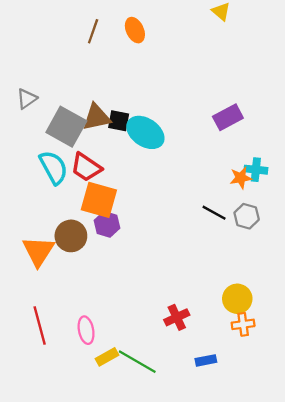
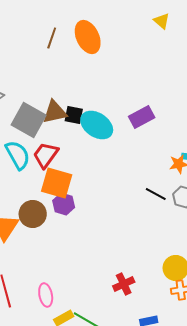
orange ellipse: (135, 30) -> (88, 37), size x1.5
purple rectangle: (228, 117) -> (142, 117), moved
red trapezoid: (86, 167) -> (46, 155), turned 92

